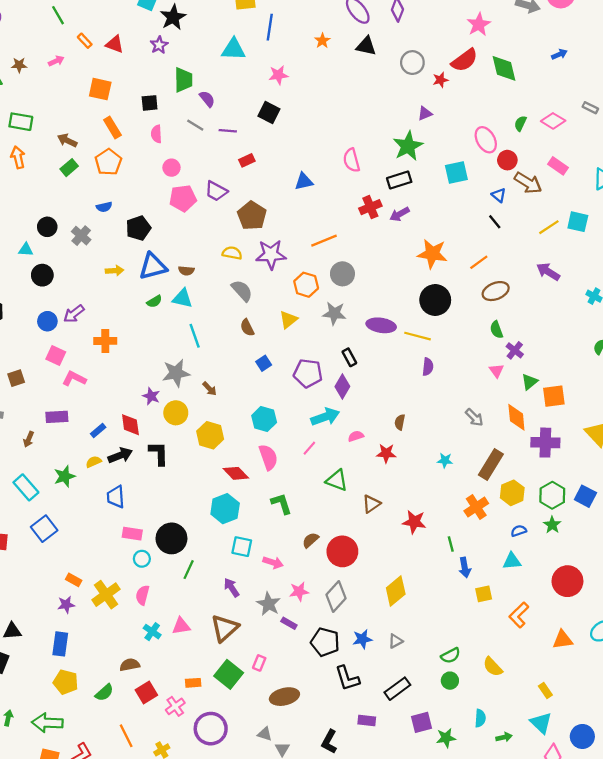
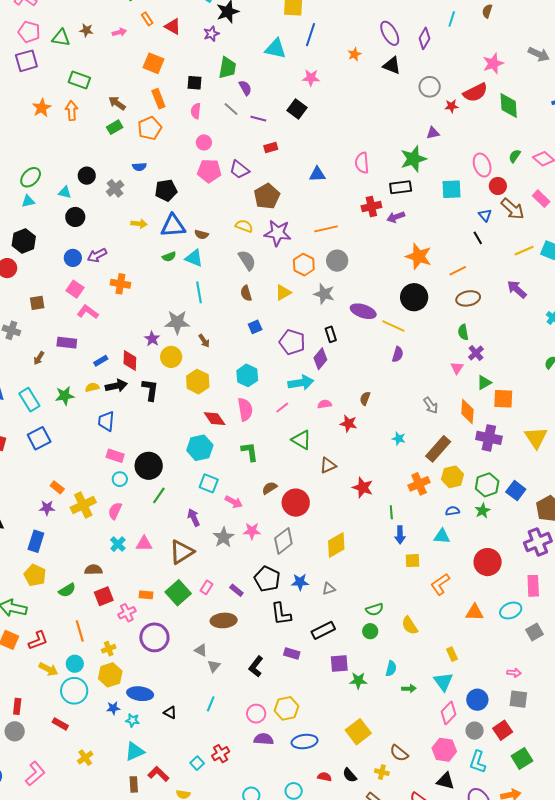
purple rectangle: (289, 623) -> (236, 590), moved

